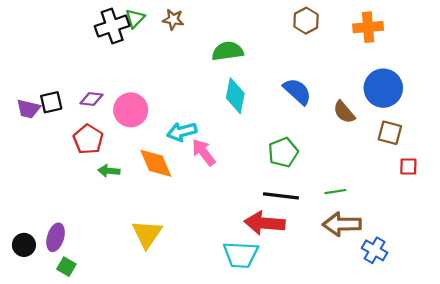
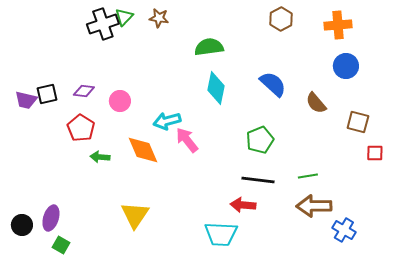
blue circle: (383, 88) -> (346, 66), moved, size x0.7
pink circle: (131, 110) -> (120, 101), size x0.7
red arrow: (265, 223) -> (243, 205), size x0.7

